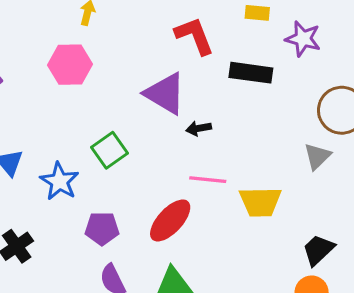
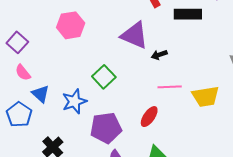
blue star: (59, 181) -> (74, 101), turned 30
red ellipse: (170, 220) -> (149, 117), size x0.7
purple pentagon: (102, 228) -> (106, 128), size x1.4

